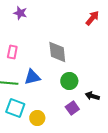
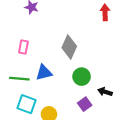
red arrow: (92, 18) -> (105, 12), turned -42
gray diamond: (57, 52) -> (69, 47), turned 30

